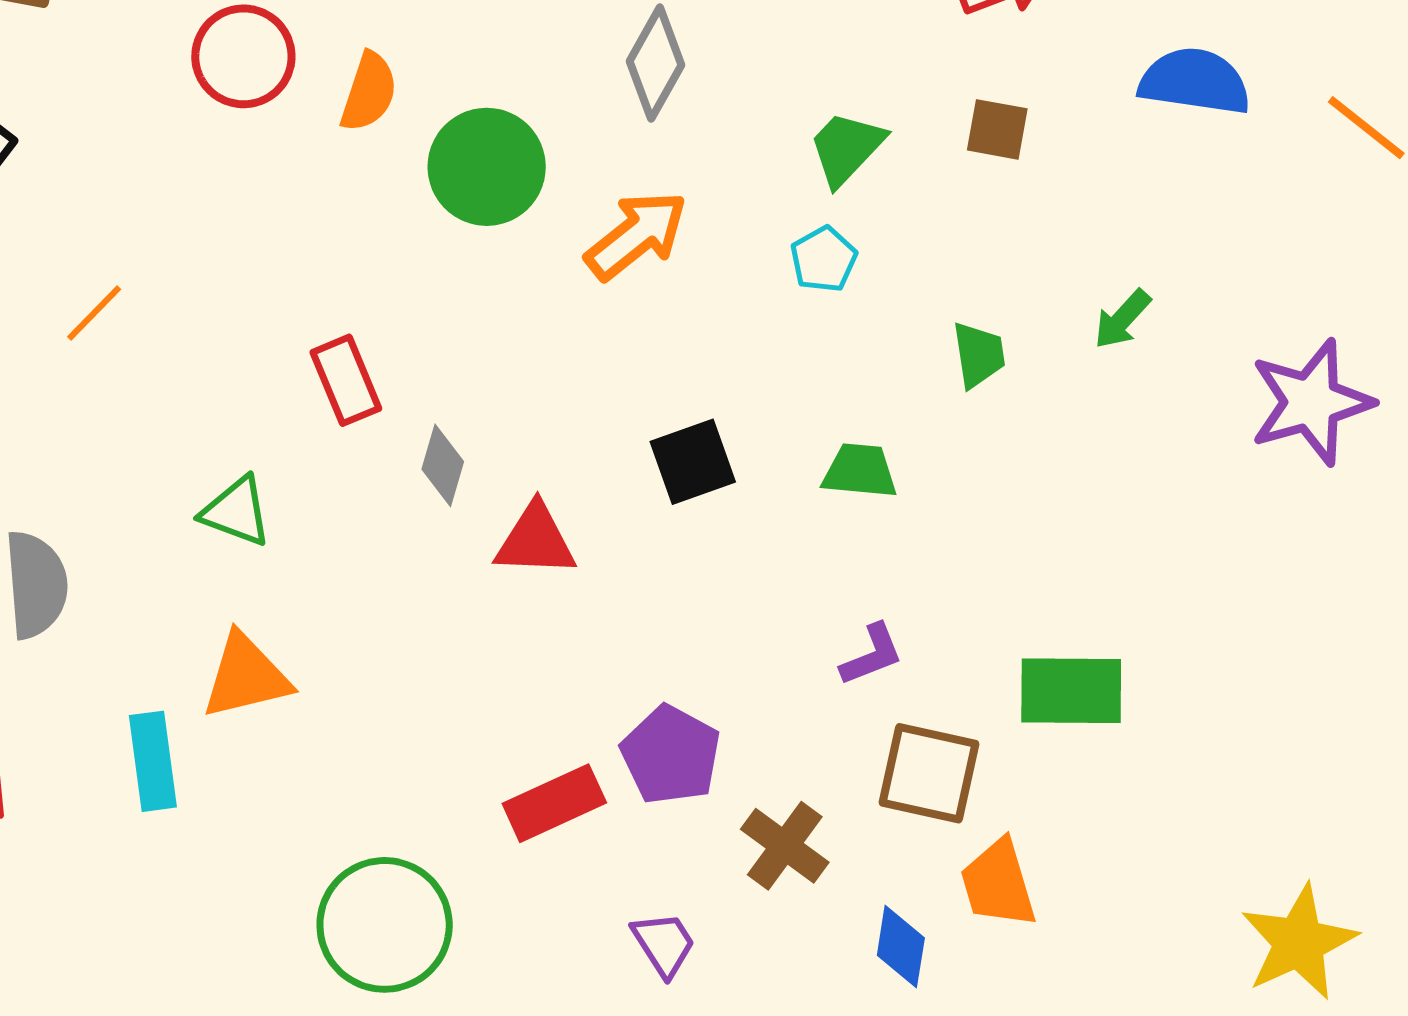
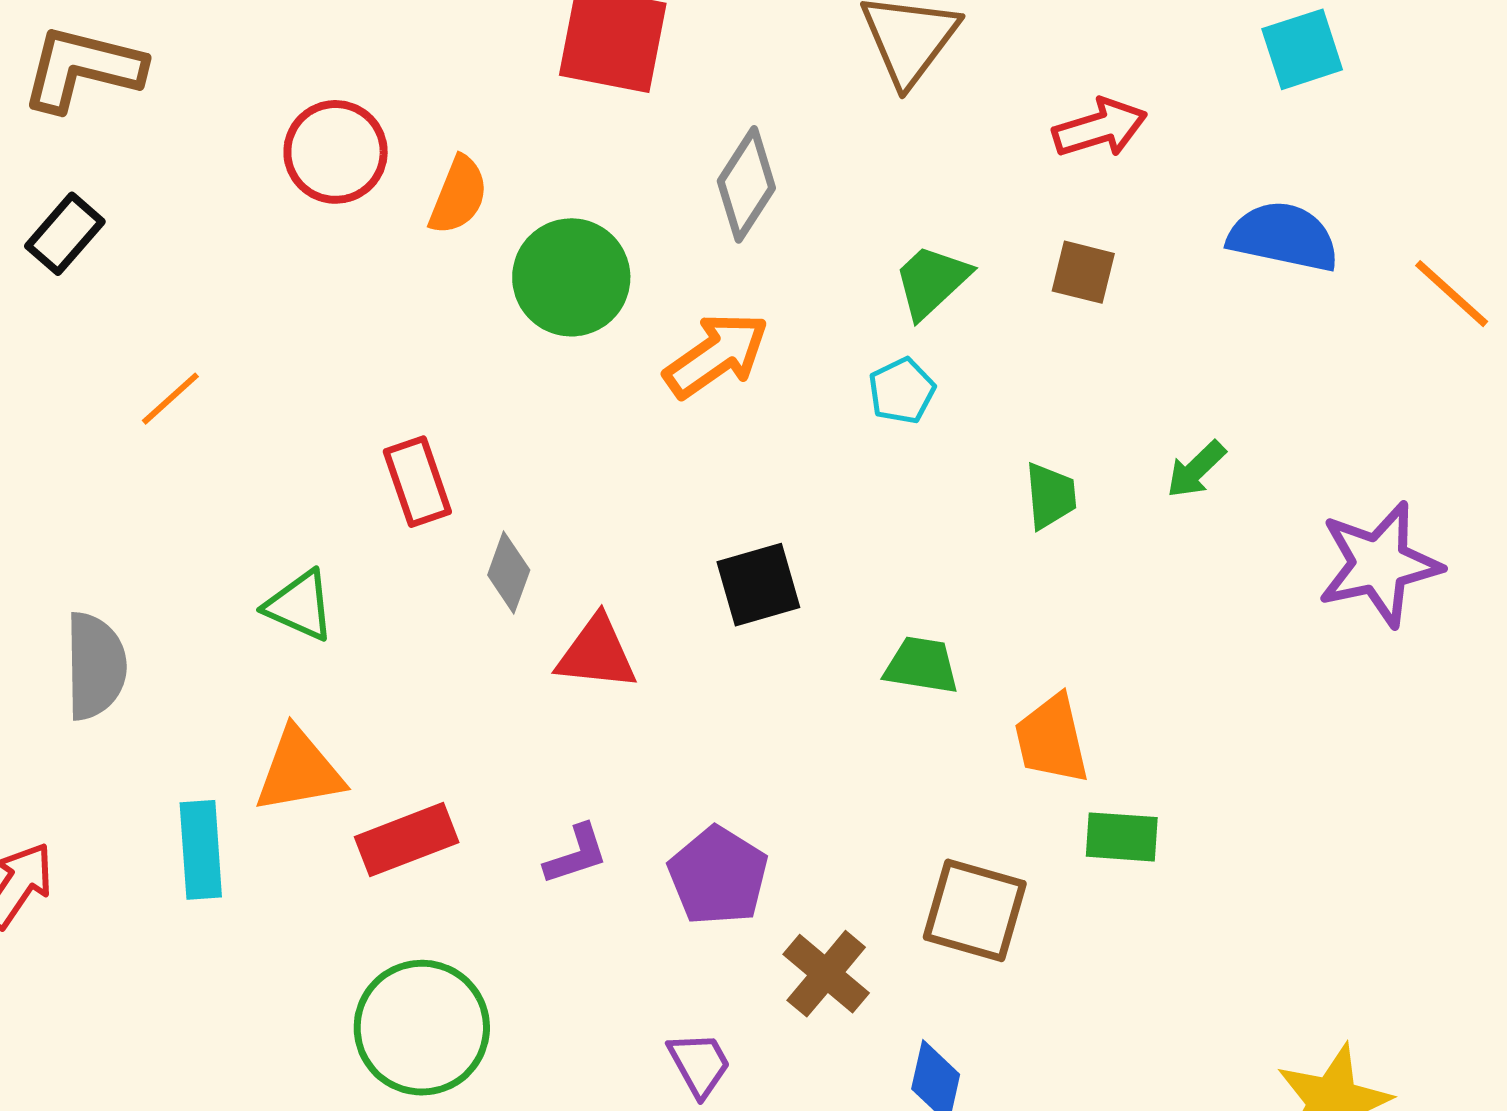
green trapezoid: (860, 471) -> (921, 665), moved
purple L-shape: (872, 655) -> (576, 854), moved
green rectangle: (1071, 691) -> (1122, 837), size x0.7
red rectangle: (554, 803) -> (407, 840), moved
orange trapezoid: (998, 884) -> (1052, 739), moved

